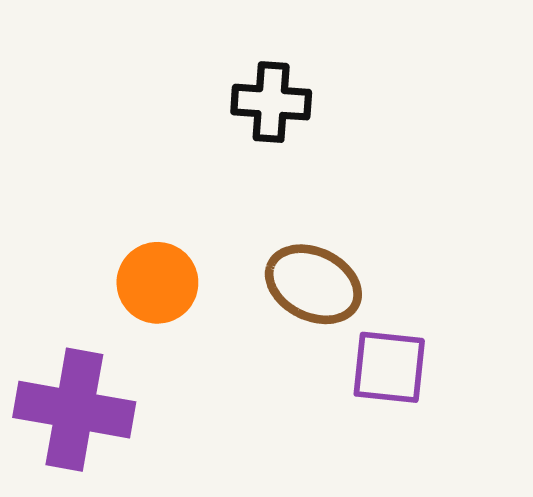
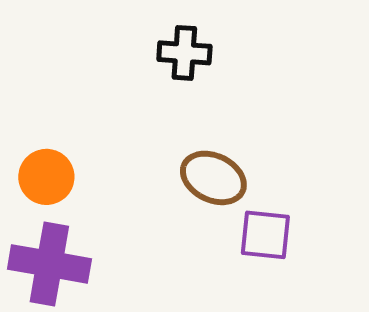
orange circle: (157, 283) -> (46, 177), moved

